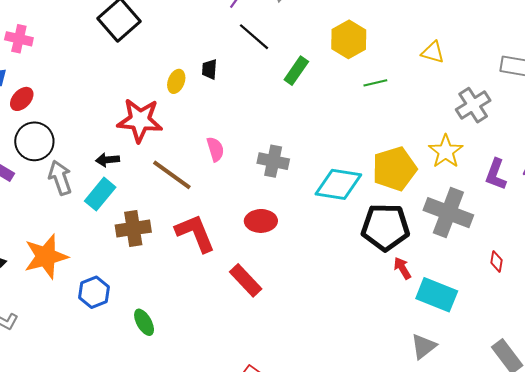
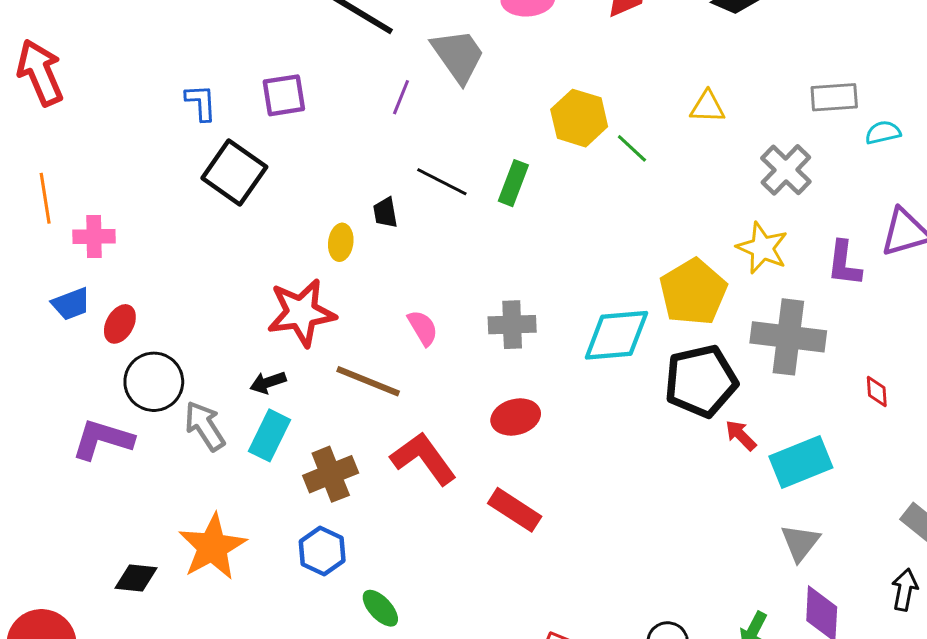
black line: (254, 37) -> (442, 182), moved
green line: (375, 83) -> (632, 148), moved, turned 70
blue hexagon: (94, 292) -> (322, 551), moved
cyan rectangle: (437, 295) -> (801, 462), turned -30

